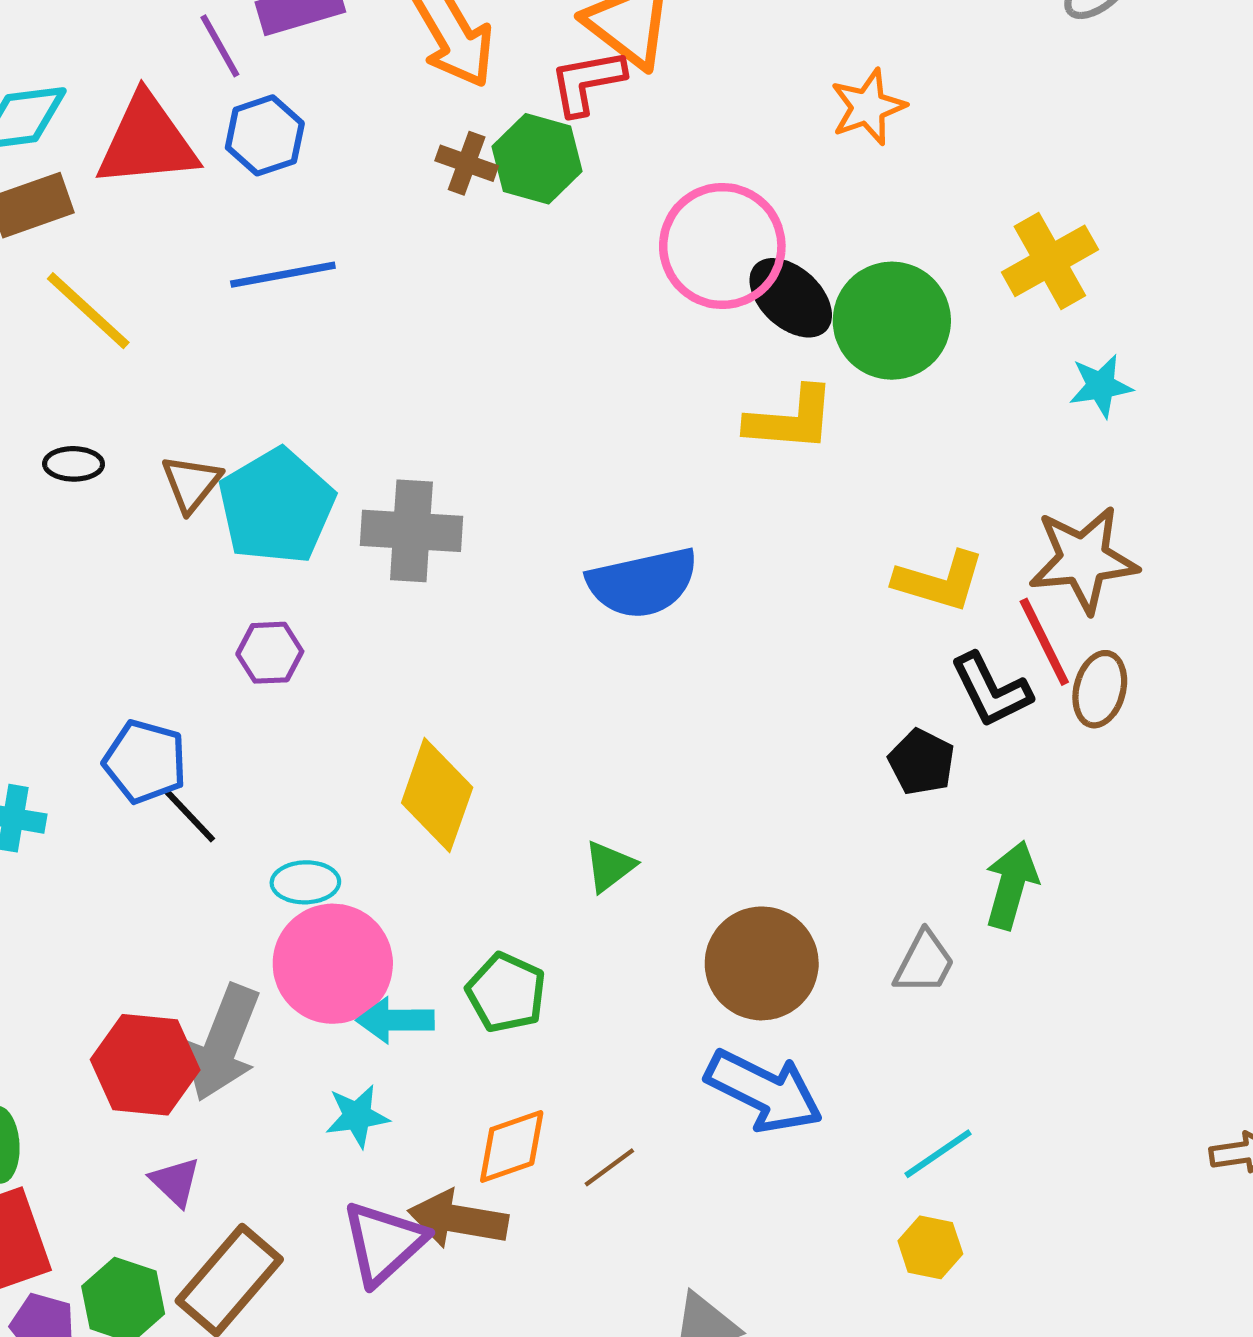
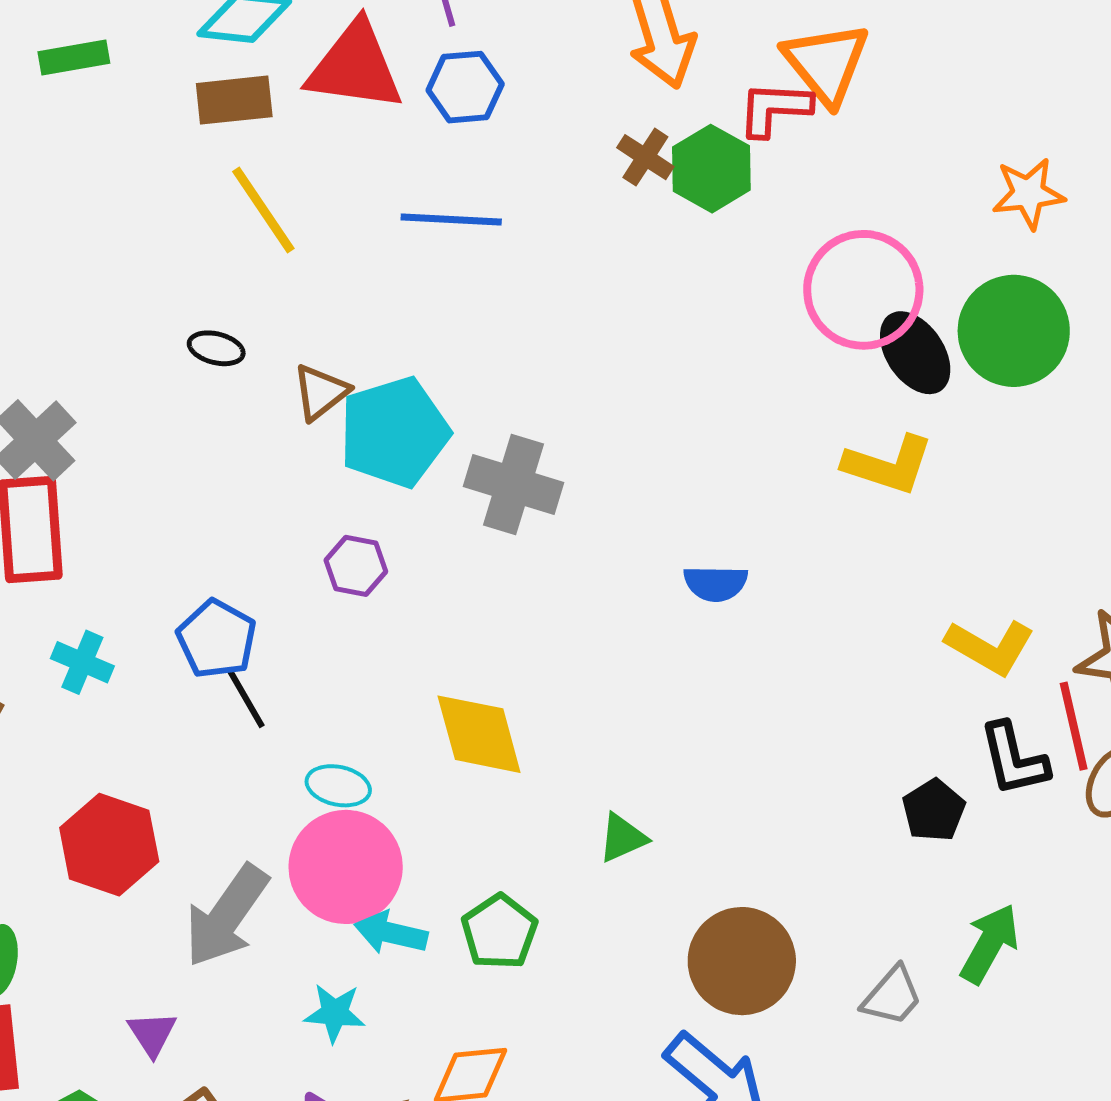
green circle: (892, 321) -> (1014, 331), moved
blue semicircle: (643, 583) -> (716, 583), size x0.6
yellow diamond: (437, 795) -> (479, 734), turned -48
red hexagon: (145, 1065) -> (109, 845), moved

